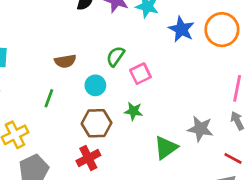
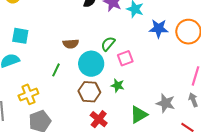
blue star: (181, 29) -> (159, 29), turned -30
cyan circle: (95, 85) -> (91, 64), size x1.6
red cross: (88, 158) -> (99, 119), moved, turned -30

